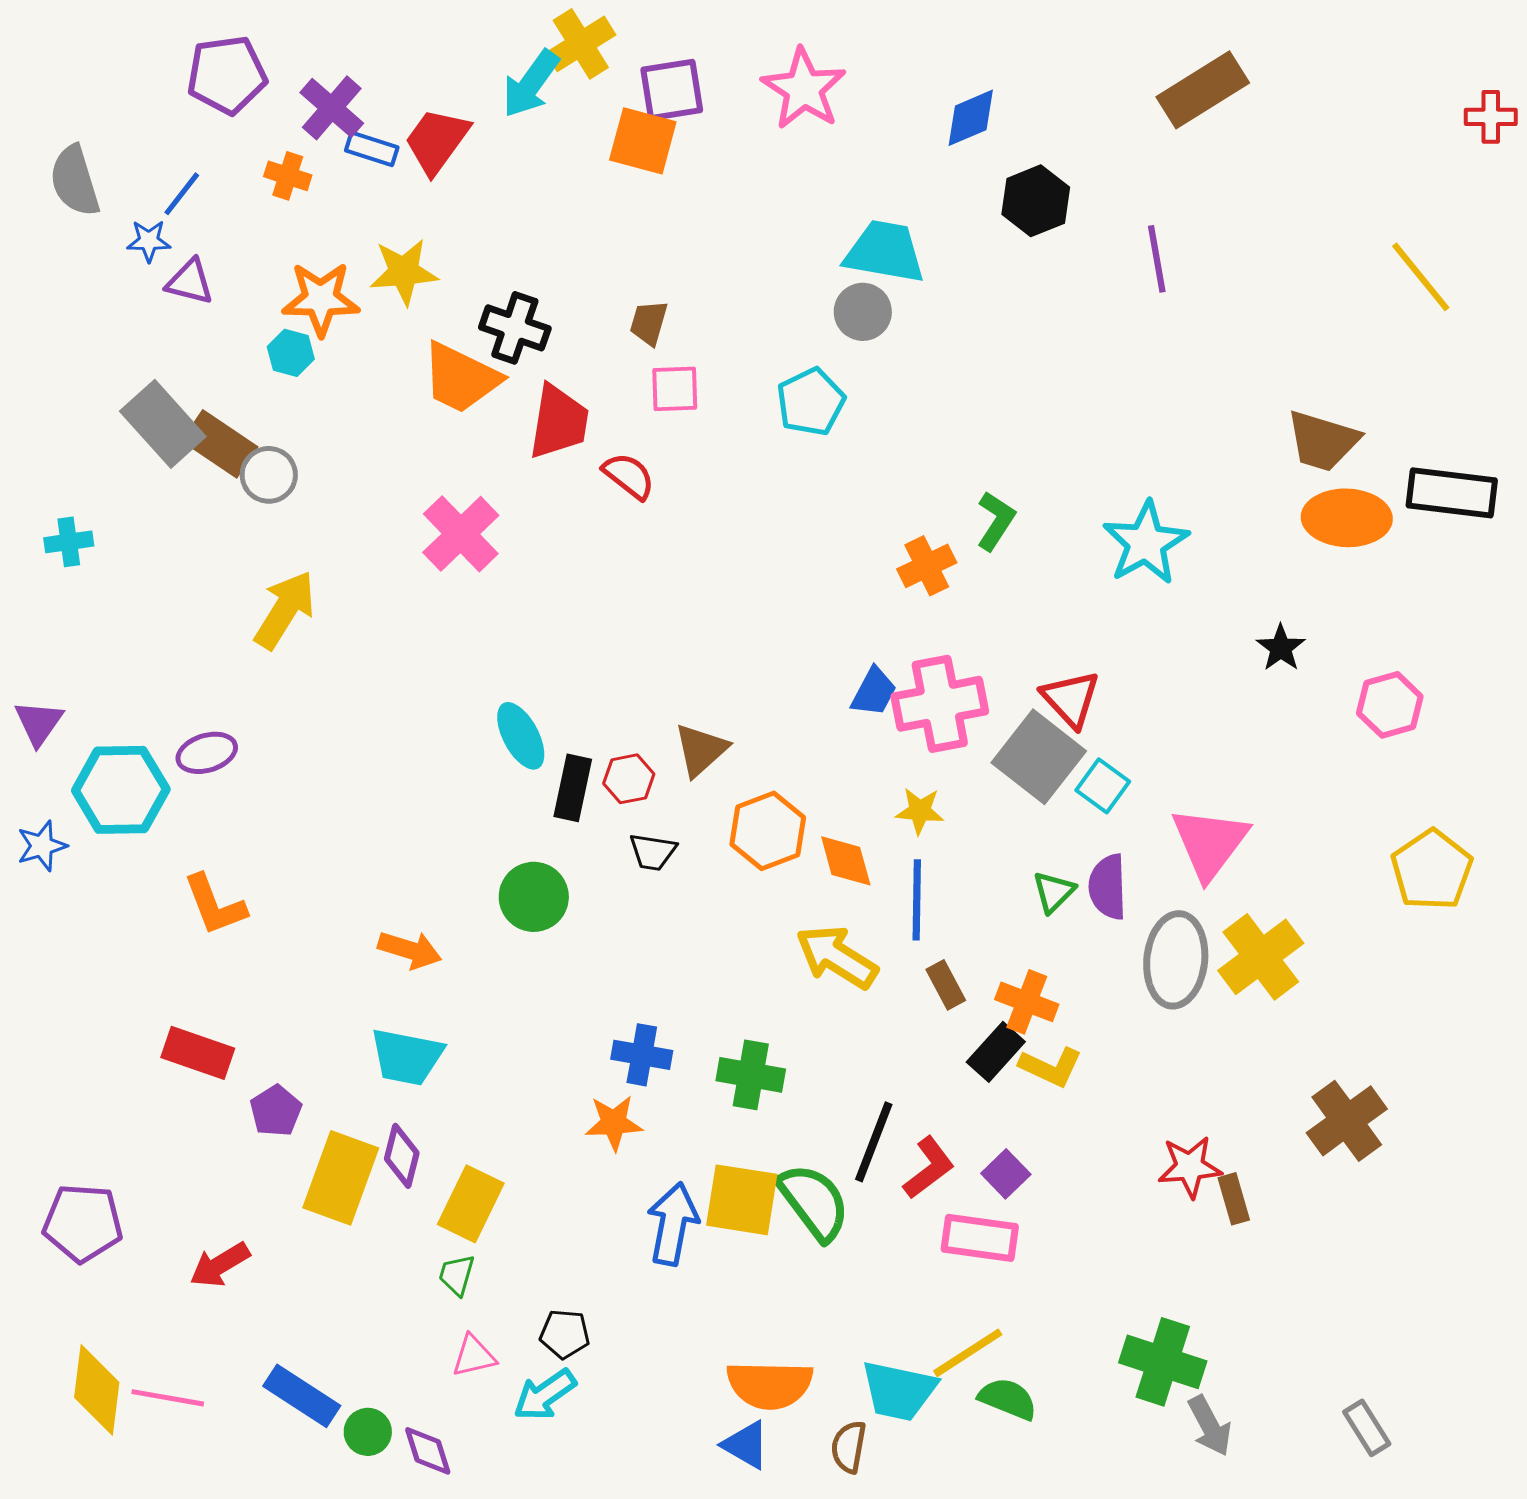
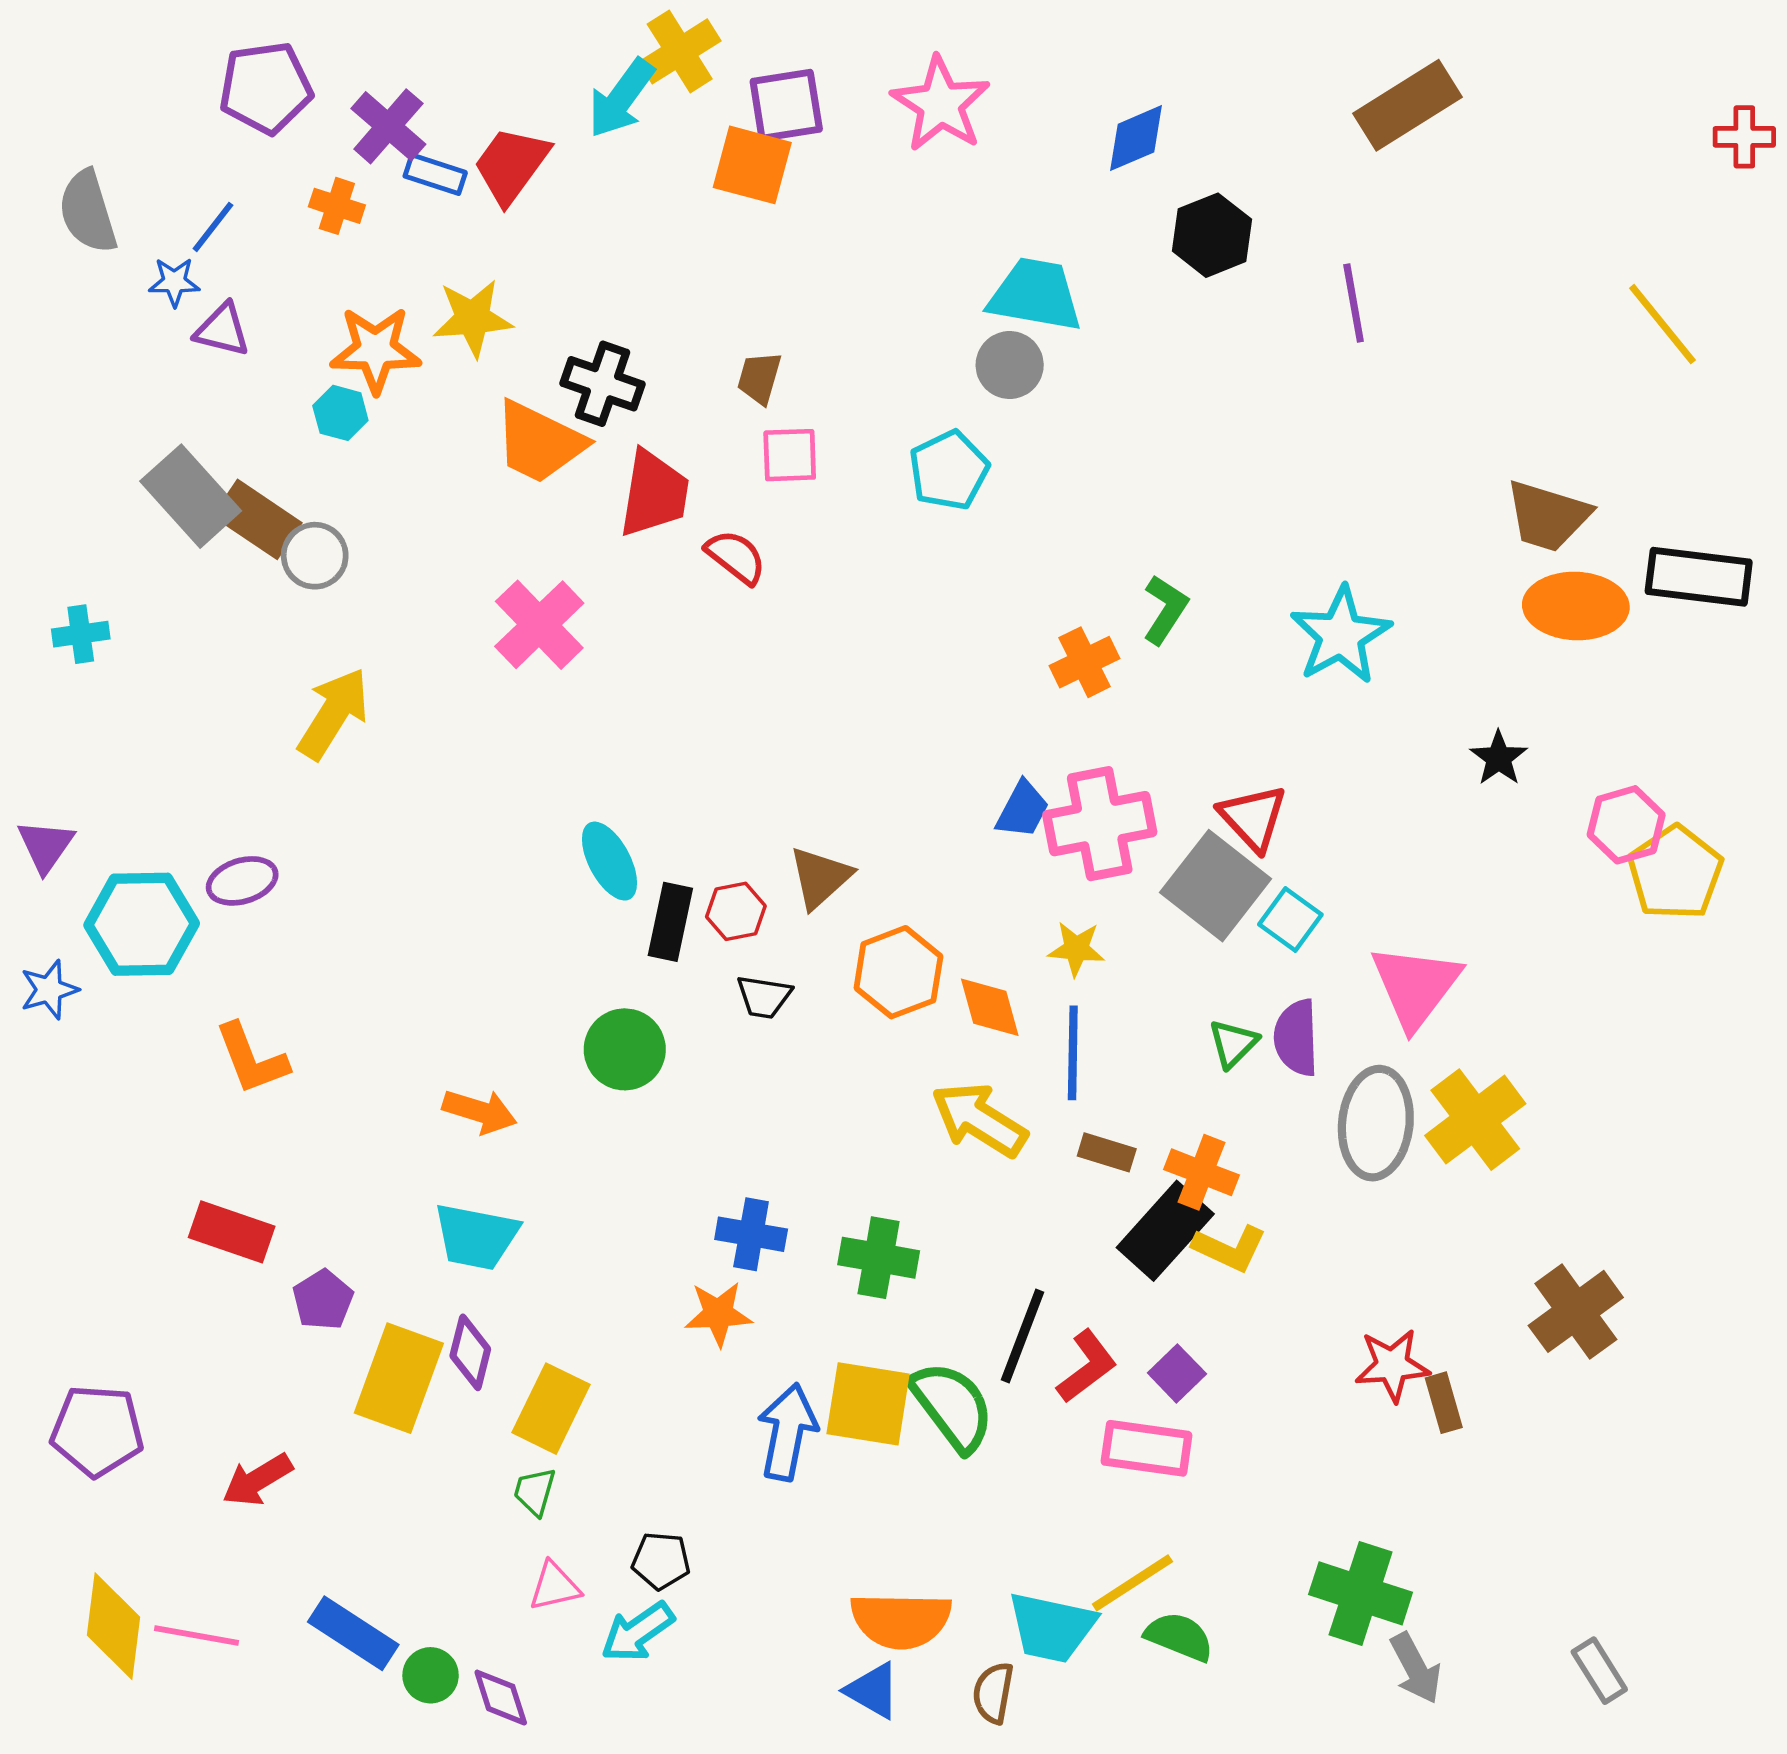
yellow pentagon: (1432, 870) -> (1675, 873), moved
brown rectangle: (946, 985) -> (1107, 1152), turned -45
black rectangle: (996, 1052) -> (1165, 1231), size x1.4

